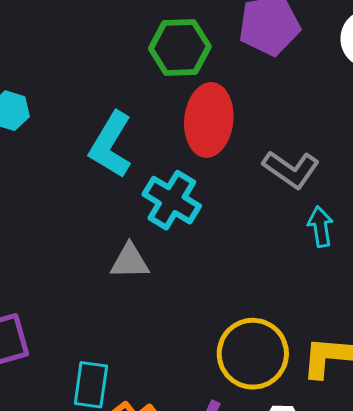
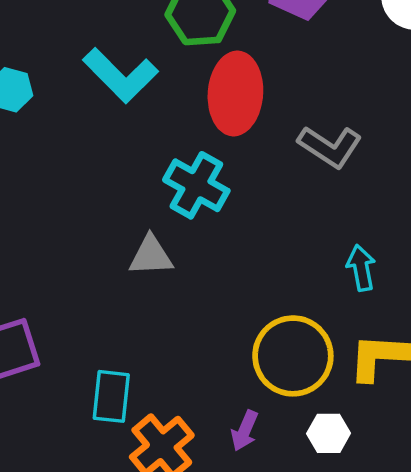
cyan L-shape: (111, 145) -> (120, 75), moved, turned -74
cyan arrow: (320, 227) -> (361, 268), moved

